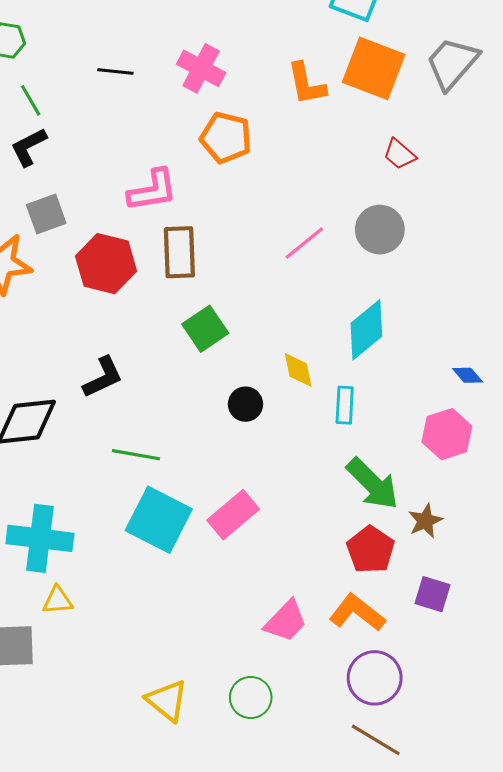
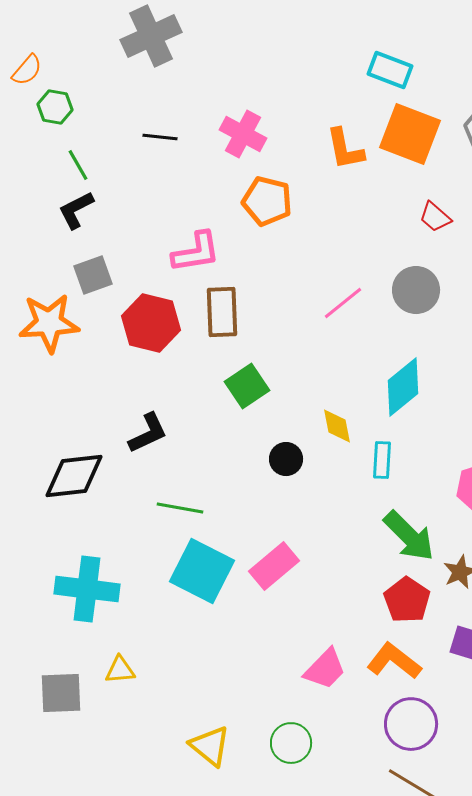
yellow triangle: (58, 600) -> (120, 670), moved

